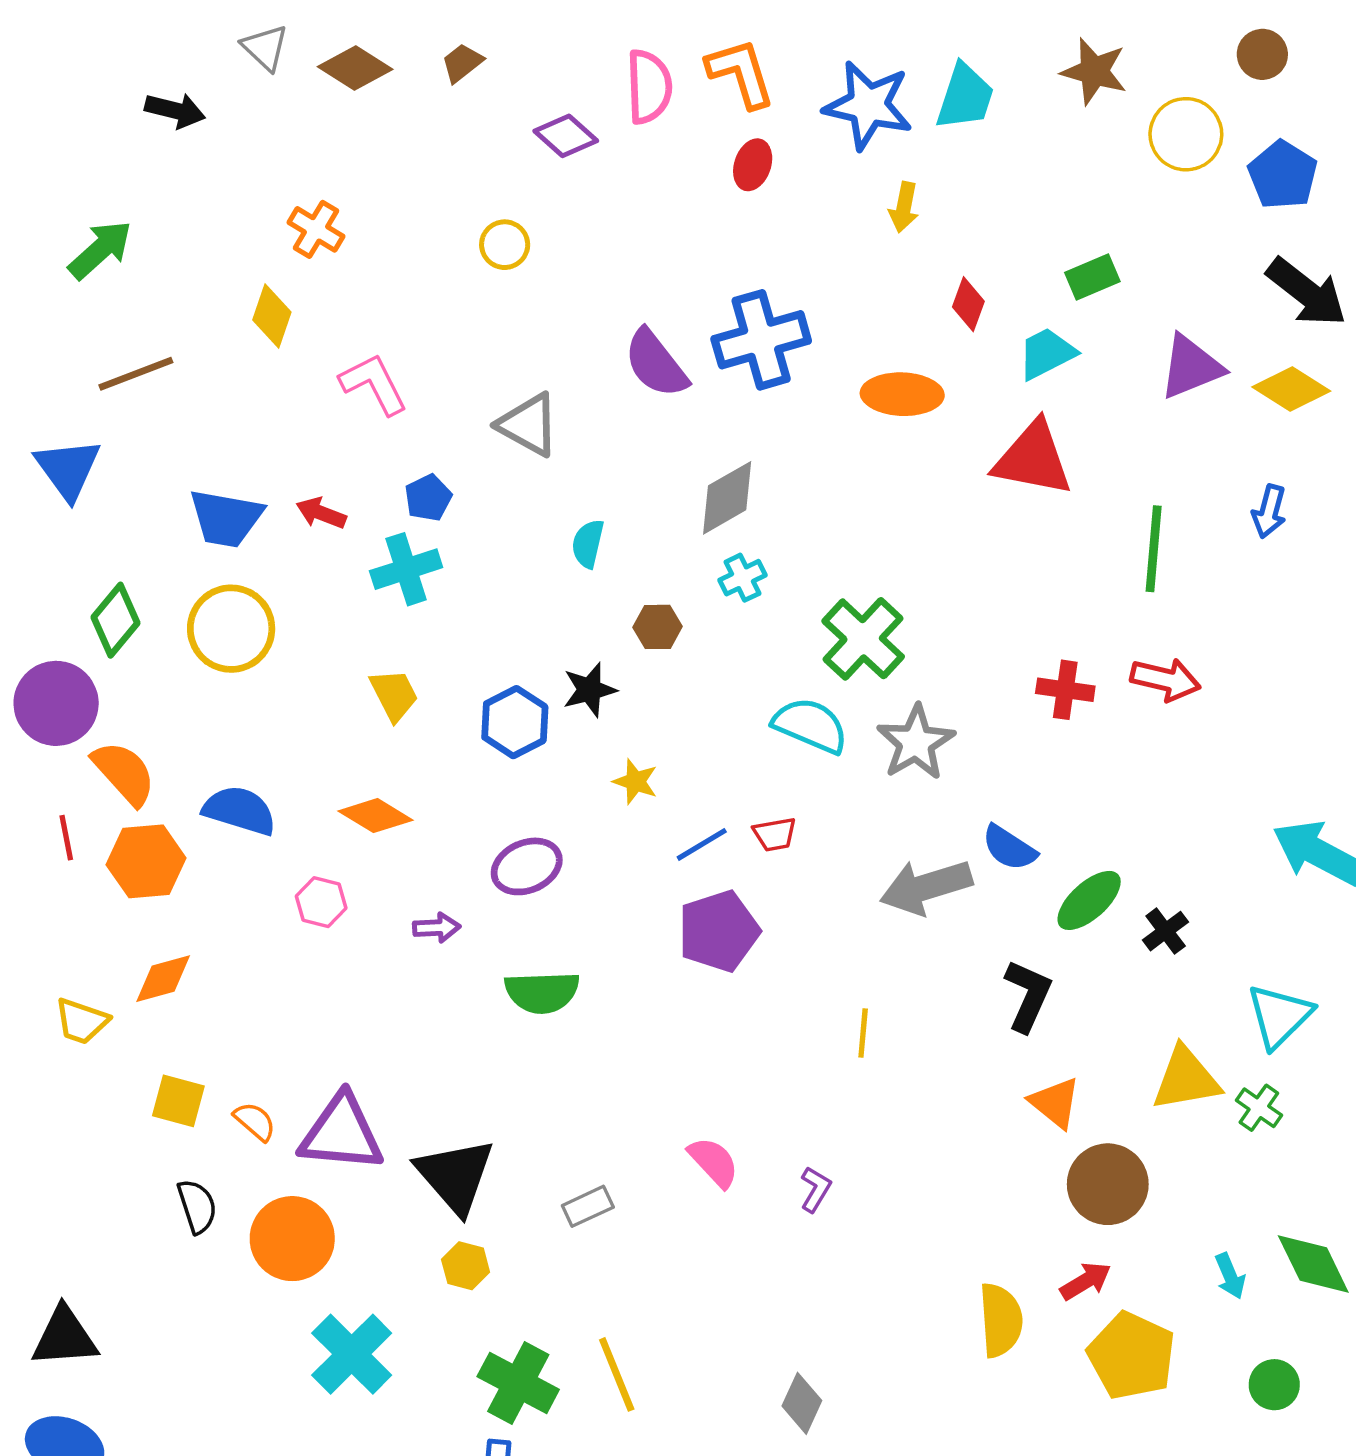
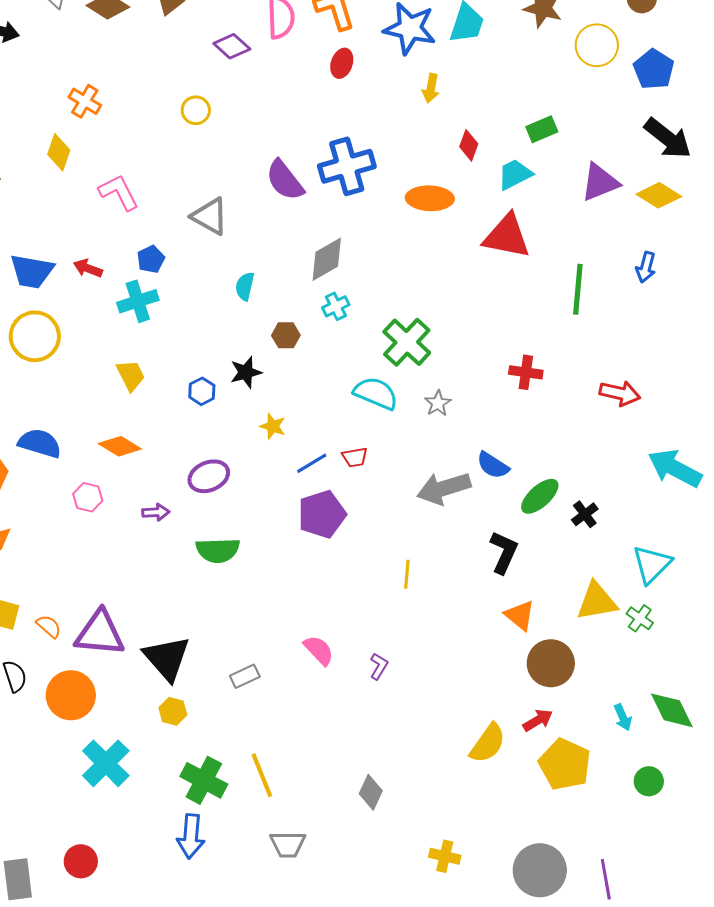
red arrow: (1166, 680) -> (620, 393), moved
blue hexagon: (515, 722) -> (202, 391), size x0.7
gray star: (916, 742) -> (438, 403), size x0.6
yellow semicircle: (1001, 1320) -> (488, 743), turned 39

